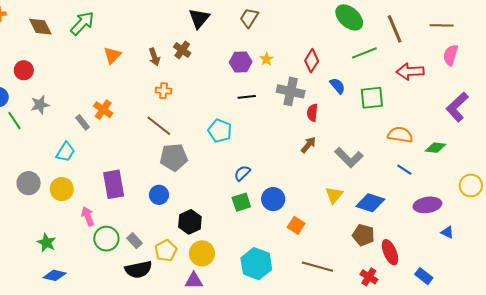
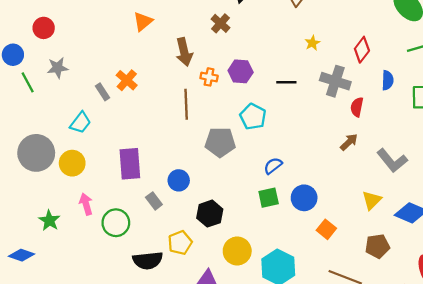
brown arrow: (154, 57) -> (184, 52), moved, size x1.4
purple hexagon: (241, 62) -> (241, 71), moved
blue semicircle: (337, 86) -> (388, 80), turned 36
orange cross: (164, 91) -> (209, 77), moved
brown line: (159, 126) -> (186, 104), turned 44
gray pentagon: (174, 157) -> (220, 142), moved
gray circle: (29, 183) -> (36, 153), size x1.4
pink arrow: (88, 216) -> (86, 204), moved
brown pentagon: (363, 235) -> (377, 246), moved, turned -30
gray rectangle: (134, 241) -> (154, 201), moved
yellow circle: (202, 253) -> (237, 251), moved
blue diamond: (55, 275) -> (21, 255), moved

